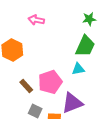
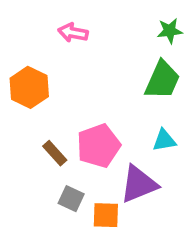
cyan triangle: (78, 69) -> (164, 140), moved

